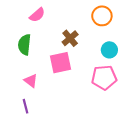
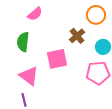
brown cross: (70, 38) -> (77, 36), moved
pink triangle: (31, 81) -> (29, 76), size x1.5

